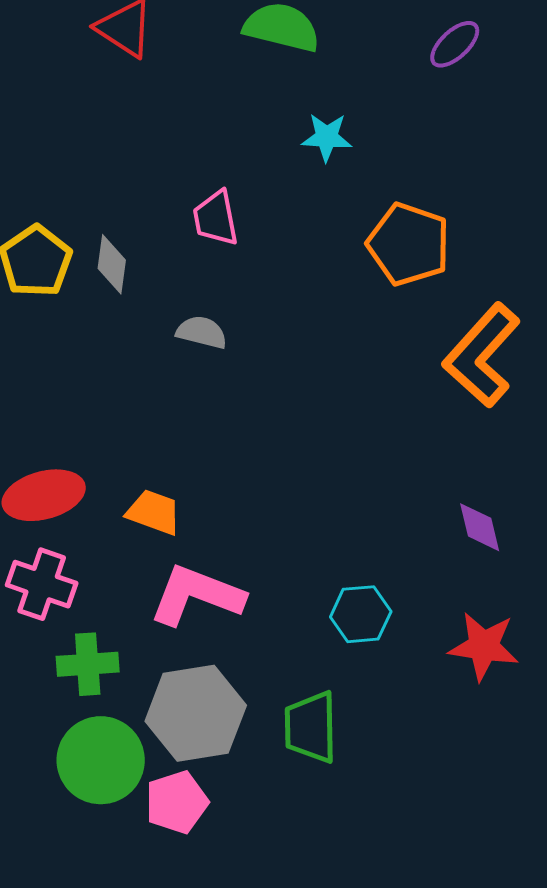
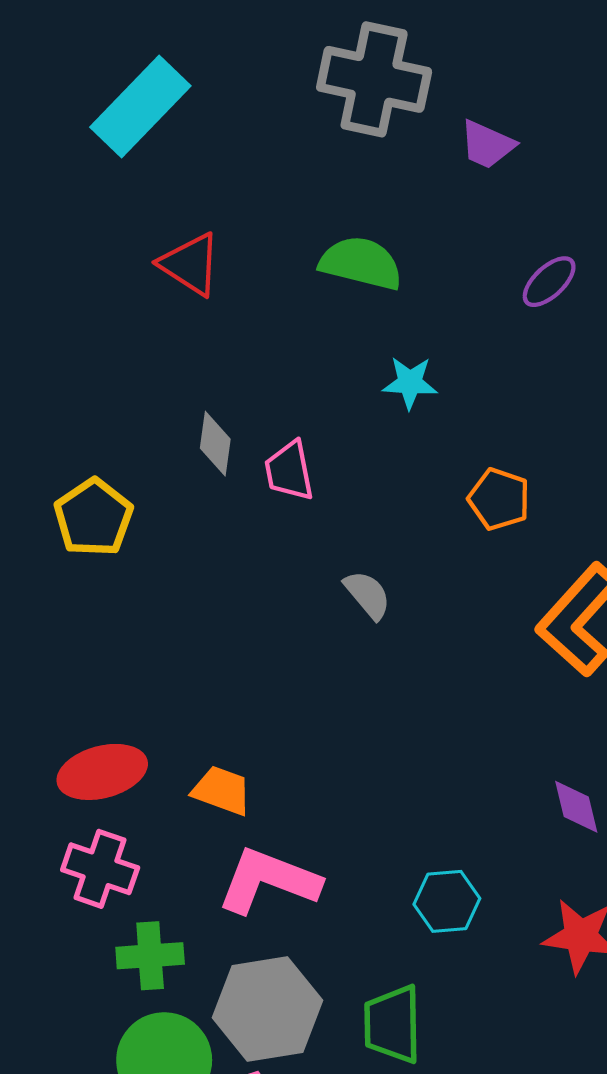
orange pentagon: (409, 244) -> (499, 499), size x0.7
gray diamond: (112, 264) -> (215, 444), moved
gray semicircle: (202, 332) -> (368, 595), moved, turned 36

